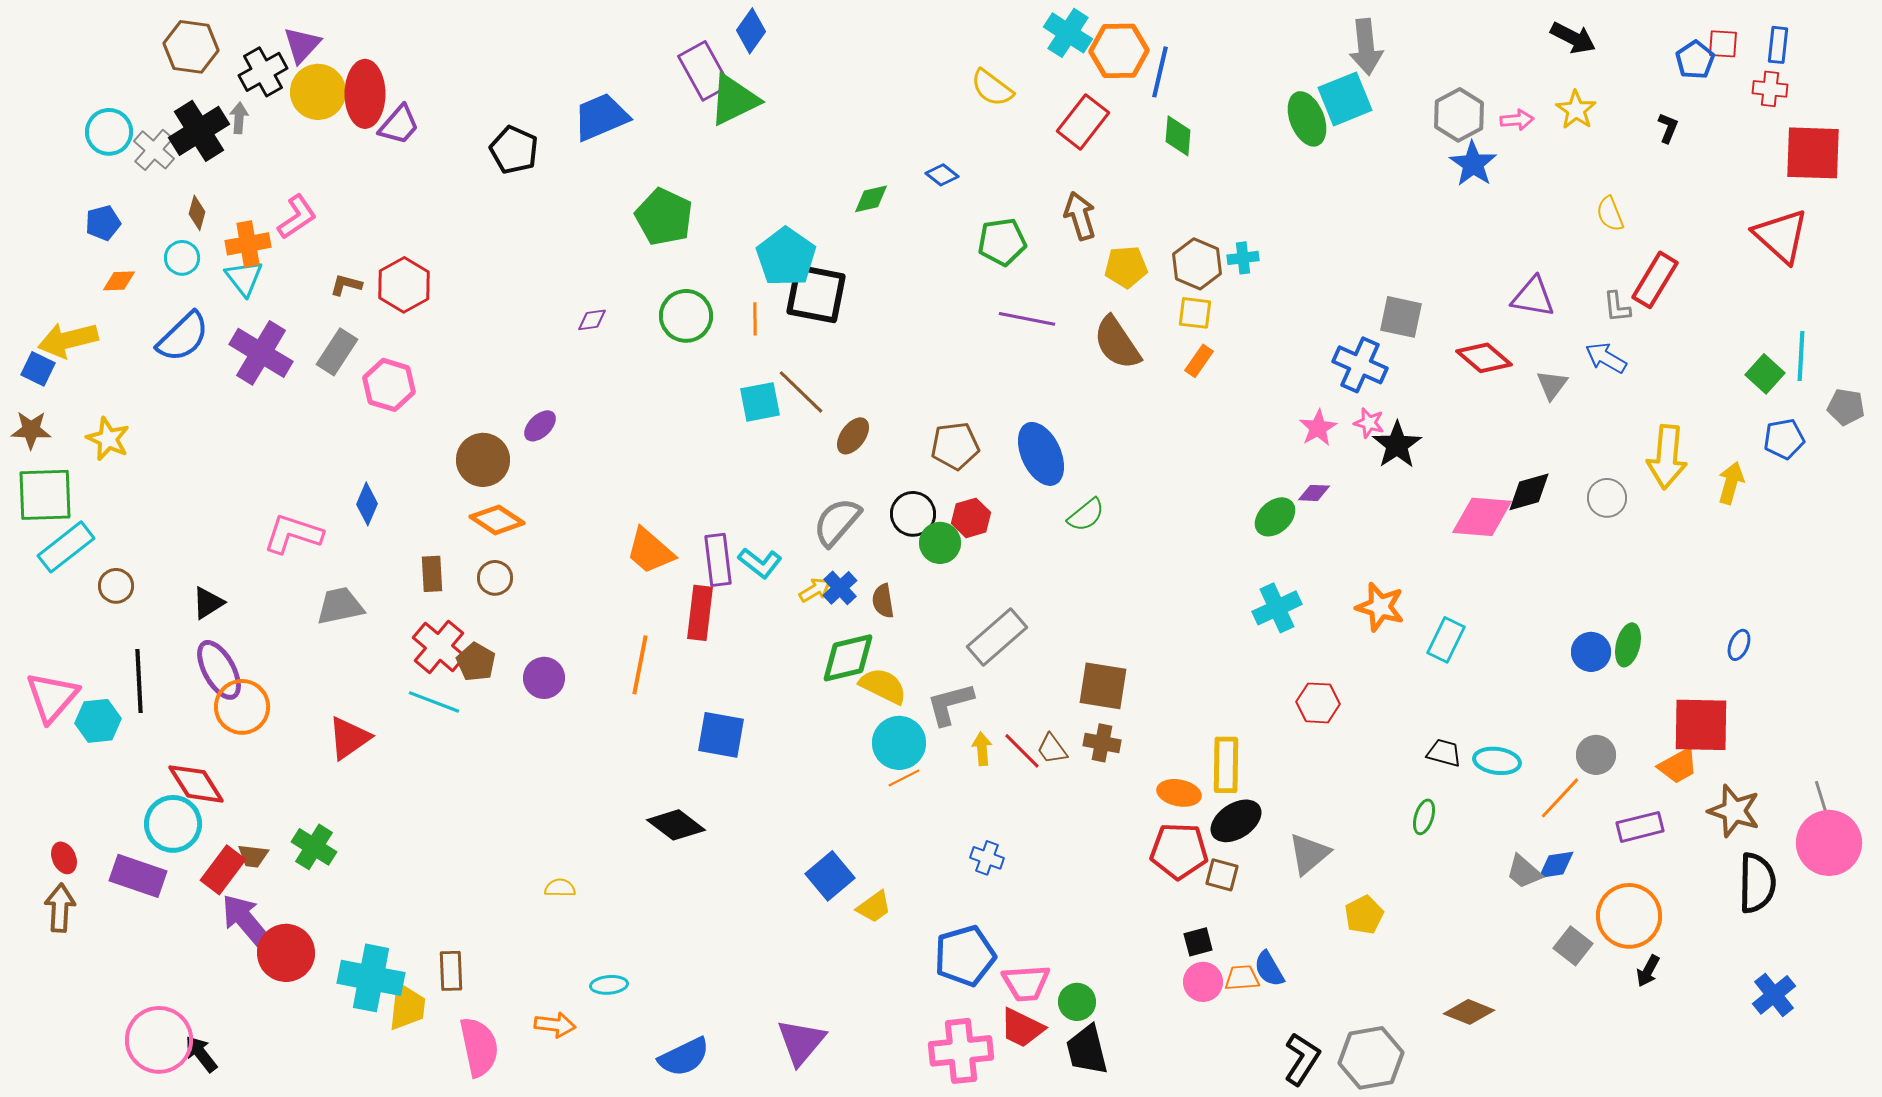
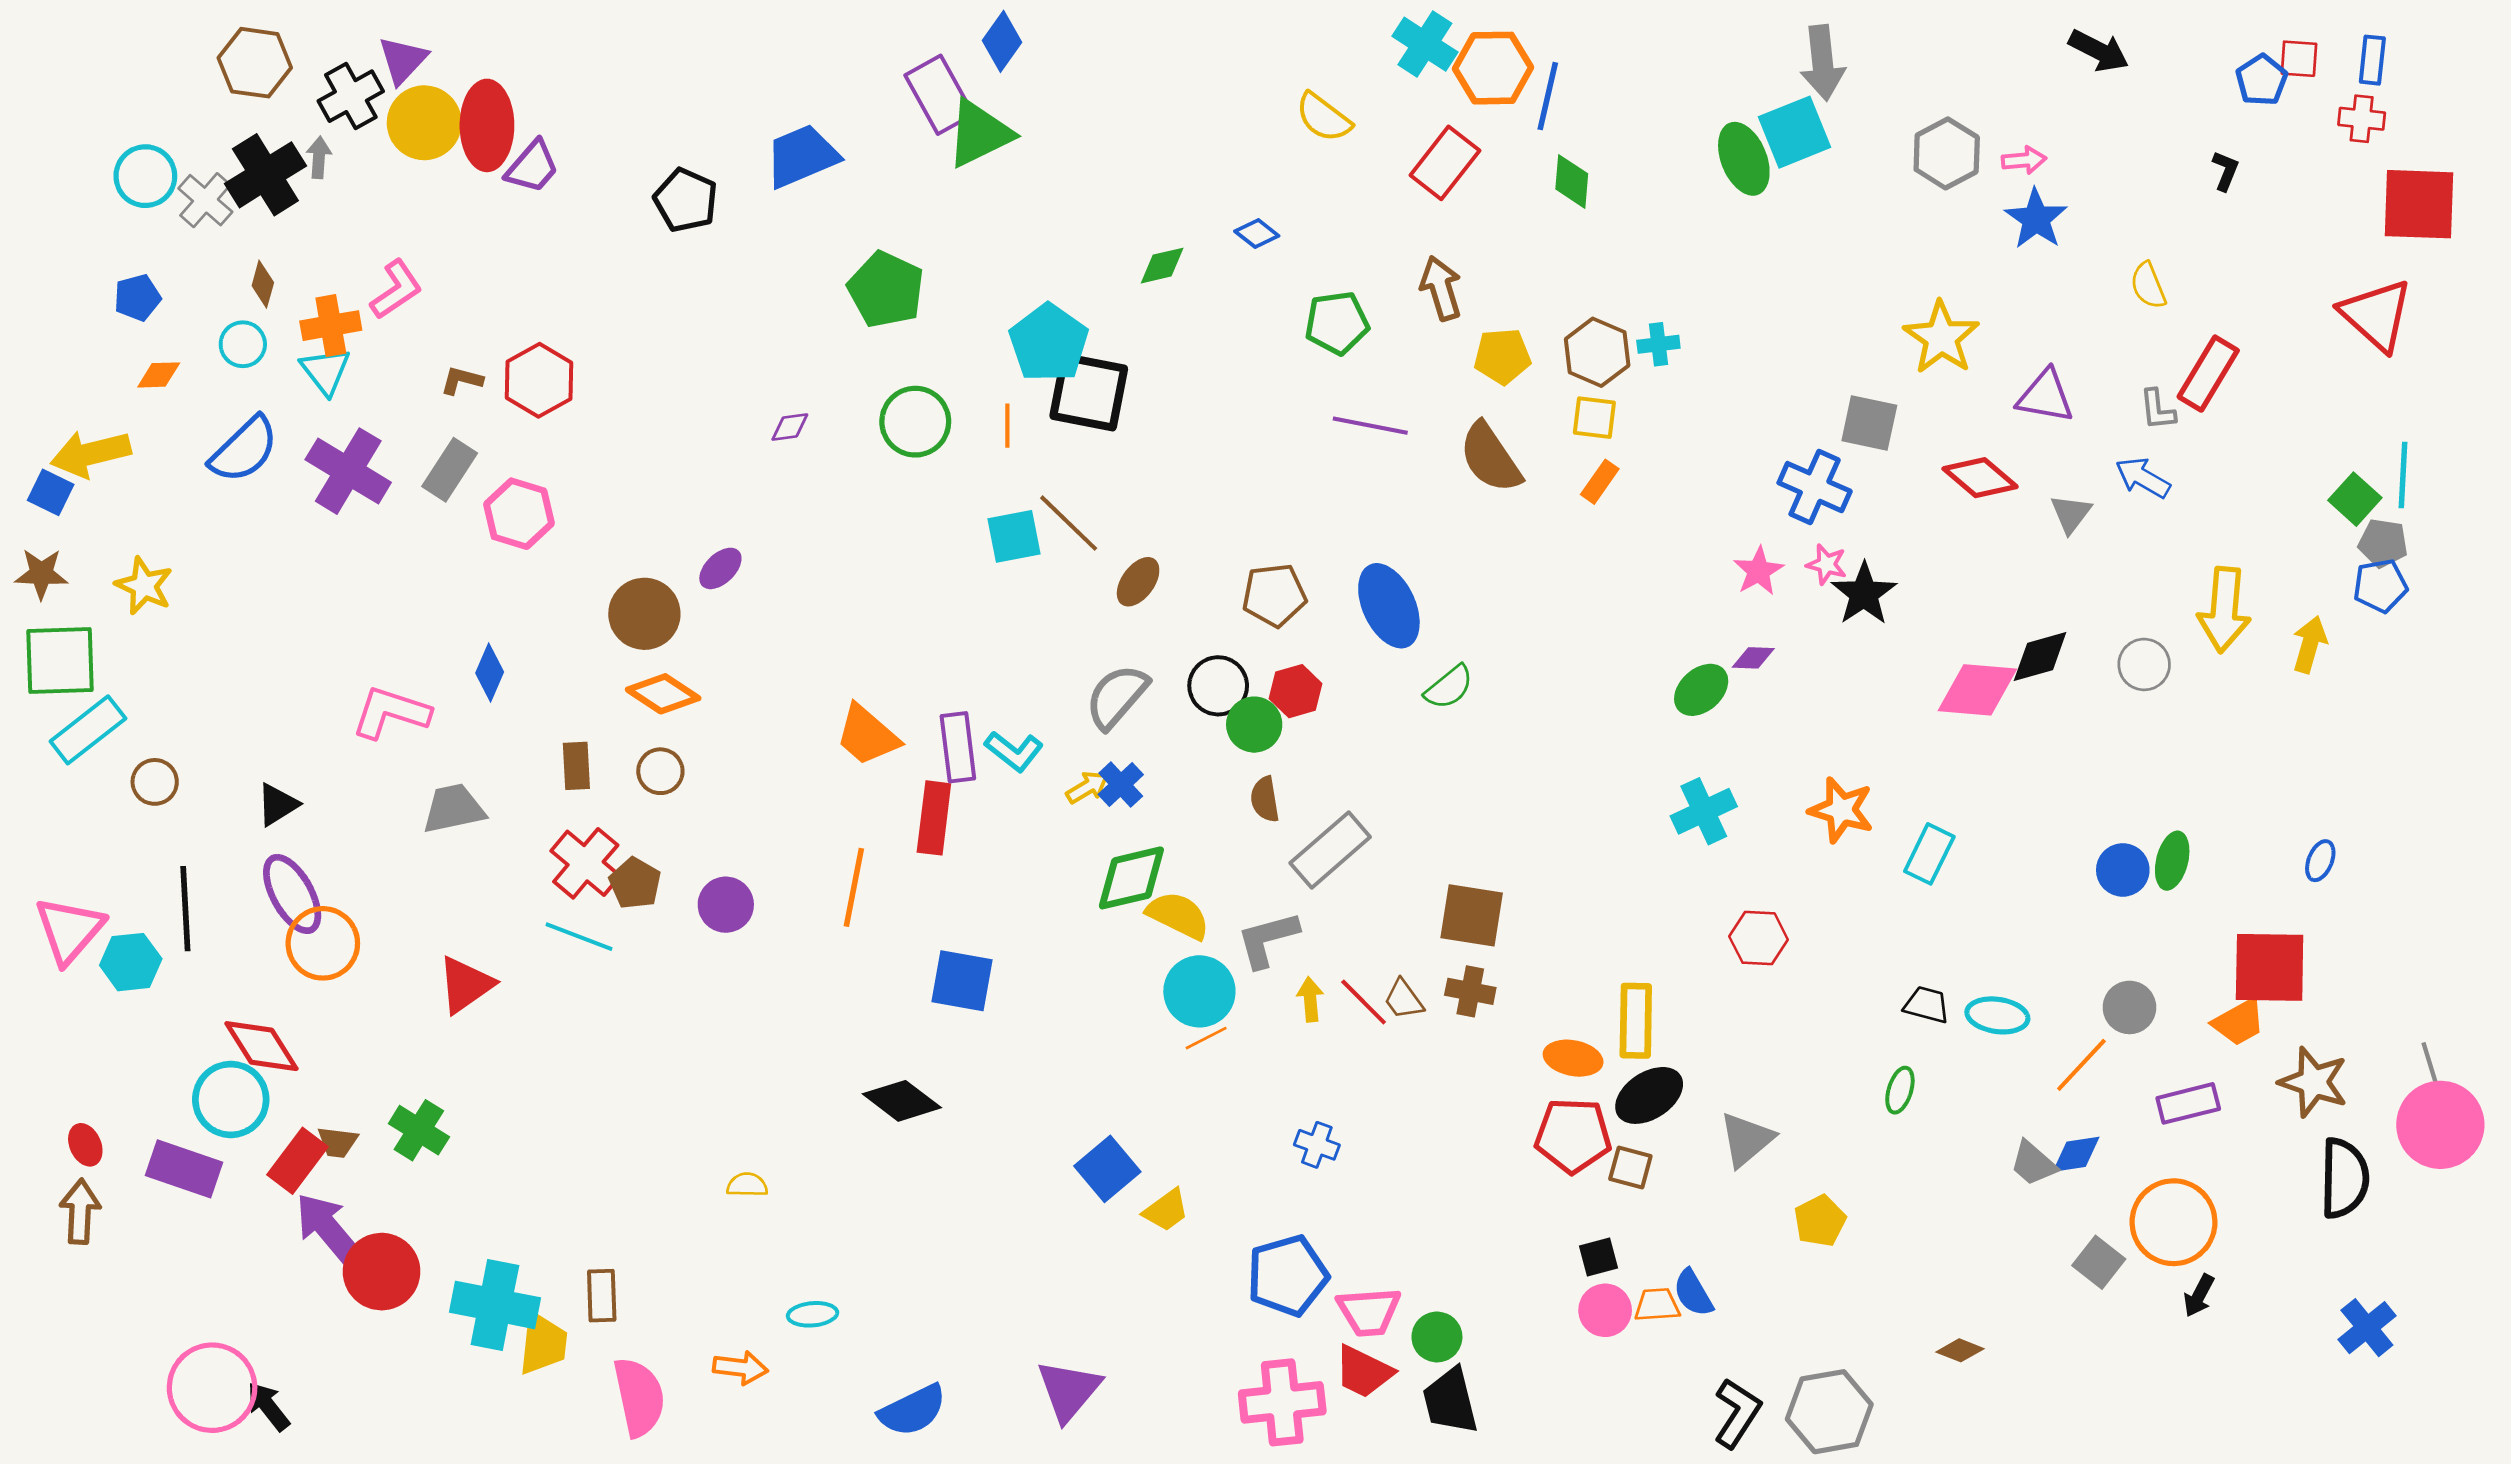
yellow star: (1576, 110) -> (1941, 338), moved, size x1.4
blue star: (1473, 164) -> (2036, 219), moved
gray pentagon: (1846, 407) -> (2383, 543), moved
brown semicircle: (883, 601) -> (1265, 799), moved
brown diamond: (1469, 1012) -> (1960, 1350), size x0.7

